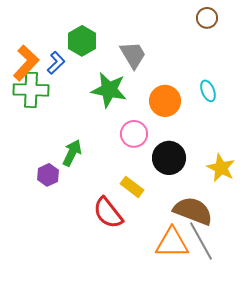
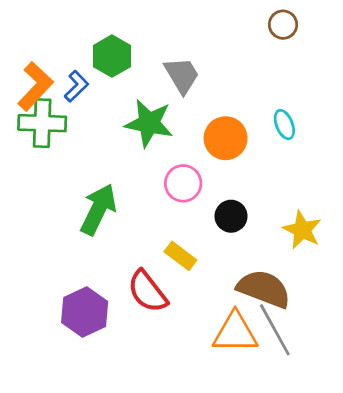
green arrow: (72, 153) -> (98, 209), size x1.4
black circle: (169, 158) -> (231, 216), size x0.7
purple hexagon: (48, 175) -> (85, 312), moved, size x1.6

